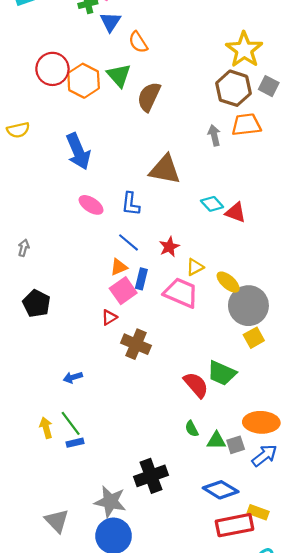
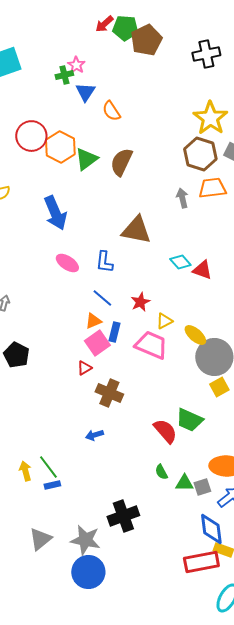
green triangle: (119, 75) -> (86, 159), moved, turned 35
blue arrow: (73, 377) -> (94, 435), moved
blue diamond: (221, 490) -> (211, 529), moved, turned 52
gray triangle: (57, 521) -> (40, 539), moved, turned 35

